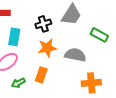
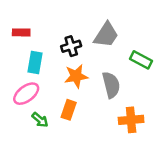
gray semicircle: (75, 55) -> (111, 85), turned 65
green arrow: (18, 83) -> (40, 120), turned -112

